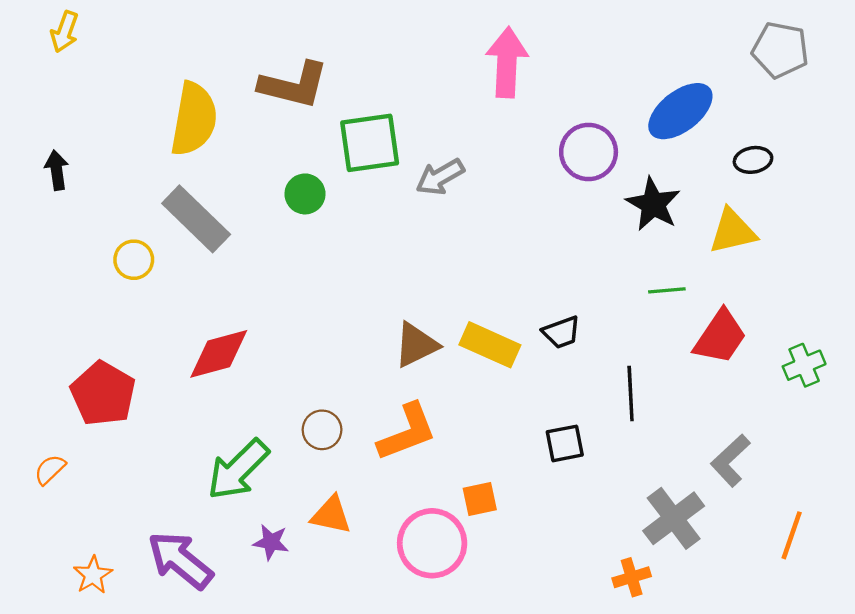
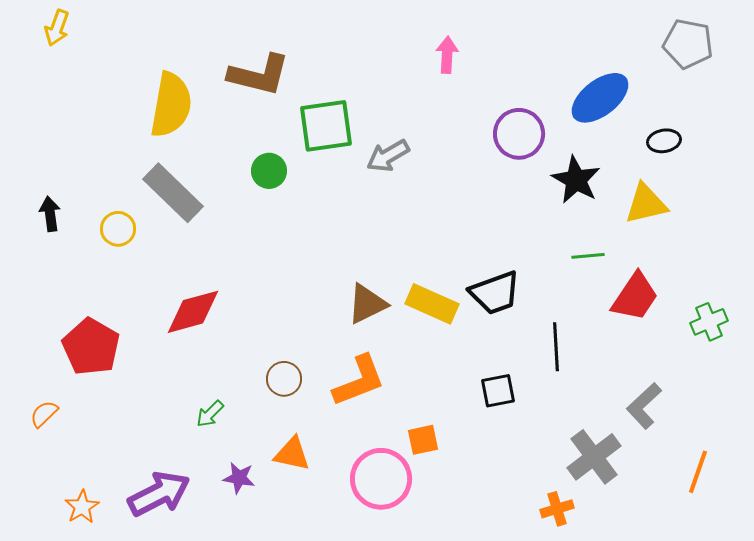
pink arrow: (507, 62) -> (447, 55), size x0.6
black arrow: (57, 170) -> (50, 214), moved
black trapezoid: (561, 332) -> (495, 293), size x1.5
green arrow: (238, 470) -> (210, 414), size x0.5
purple arrow: (180, 560) -> (159, 494), turned 114

